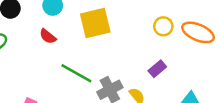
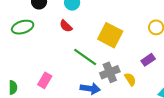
yellow square: (95, 23) -> (110, 35), moved, turned 35

